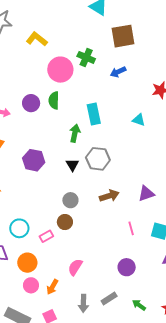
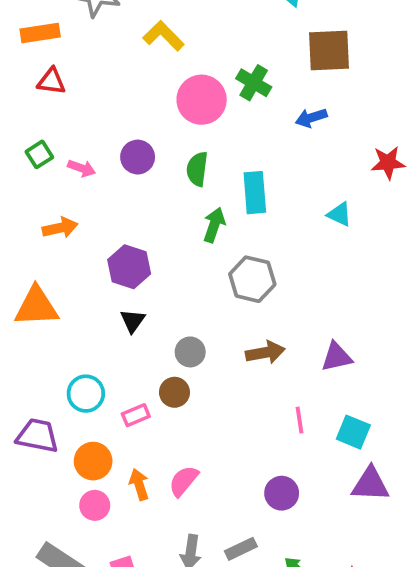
green semicircle: (54, 100) -> (197, 169), moved
black triangle: (72, 165) -> (133, 321), moved
orange arrow: (52, 287) -> (139, 484), moved, turned 126

